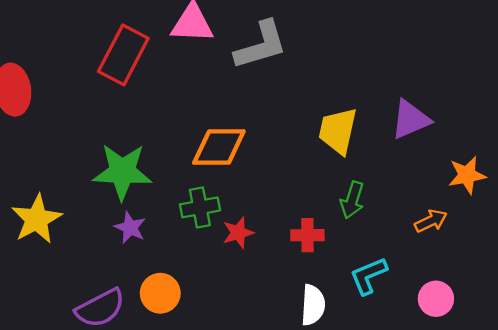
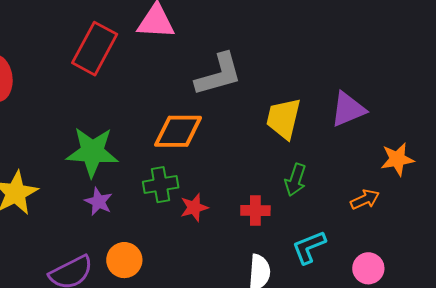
gray L-shape: (261, 45) -> (219, 75), moved

